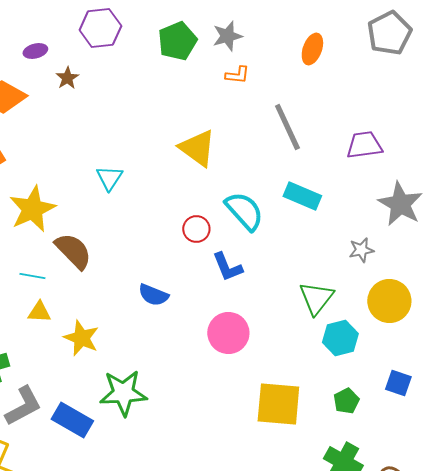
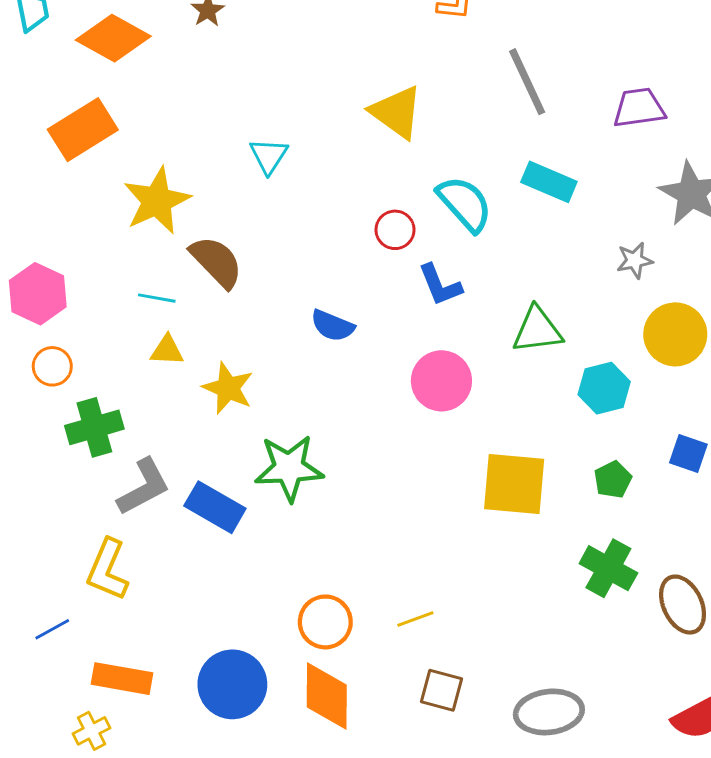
green triangle: (316, 298) -> (537, 330), moved, turned 45

